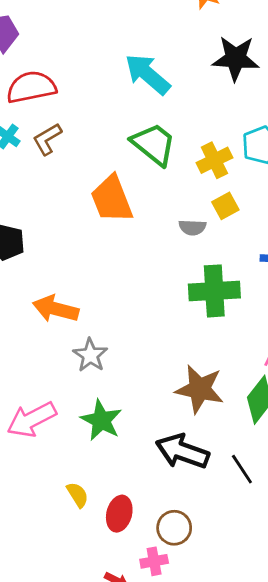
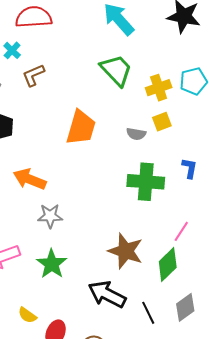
brown L-shape: (47, 139) -> (33, 75), moved
orange trapezoid: (112, 199) -> (81, 128), moved, turned -150
gray star: (90, 355) -> (50, 216), turned 30
yellow semicircle: (78, 495) -> (27, 315), turned 150

